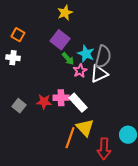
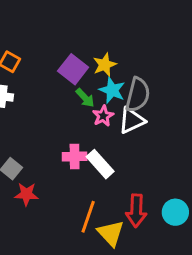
yellow star: (65, 13) -> (105, 65), moved
red star: (44, 102) -> (26, 194), moved
yellow triangle: (85, 128) -> (111, 233), moved
red arrow: (104, 149) -> (136, 211), moved

